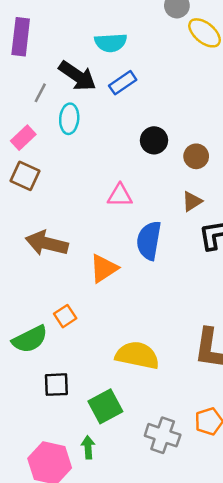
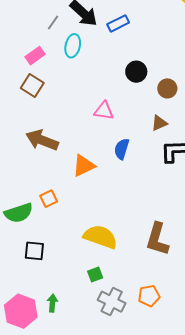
blue semicircle: (149, 241) -> (122, 149), size x0.7
green square: (105, 406) -> (95, 275), moved, size x0.6

